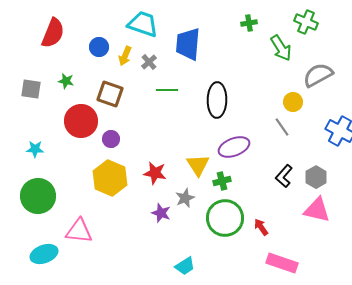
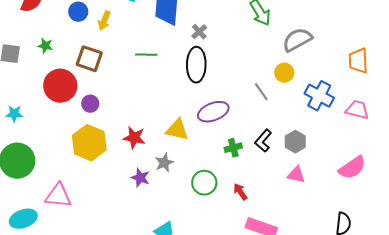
gray cross: (149, 62) -> (199, 32), moved
yellow circle: (293, 102) -> (284, 73), moved
yellow triangle: (198, 165) -> (177, 130), turned -45
green cross: (222, 181) -> (233, 148), moved
pink triangle: (317, 210) -> (296, 175), size x0.7
green circle: (225, 218) -> (204, 183), size x0.7

